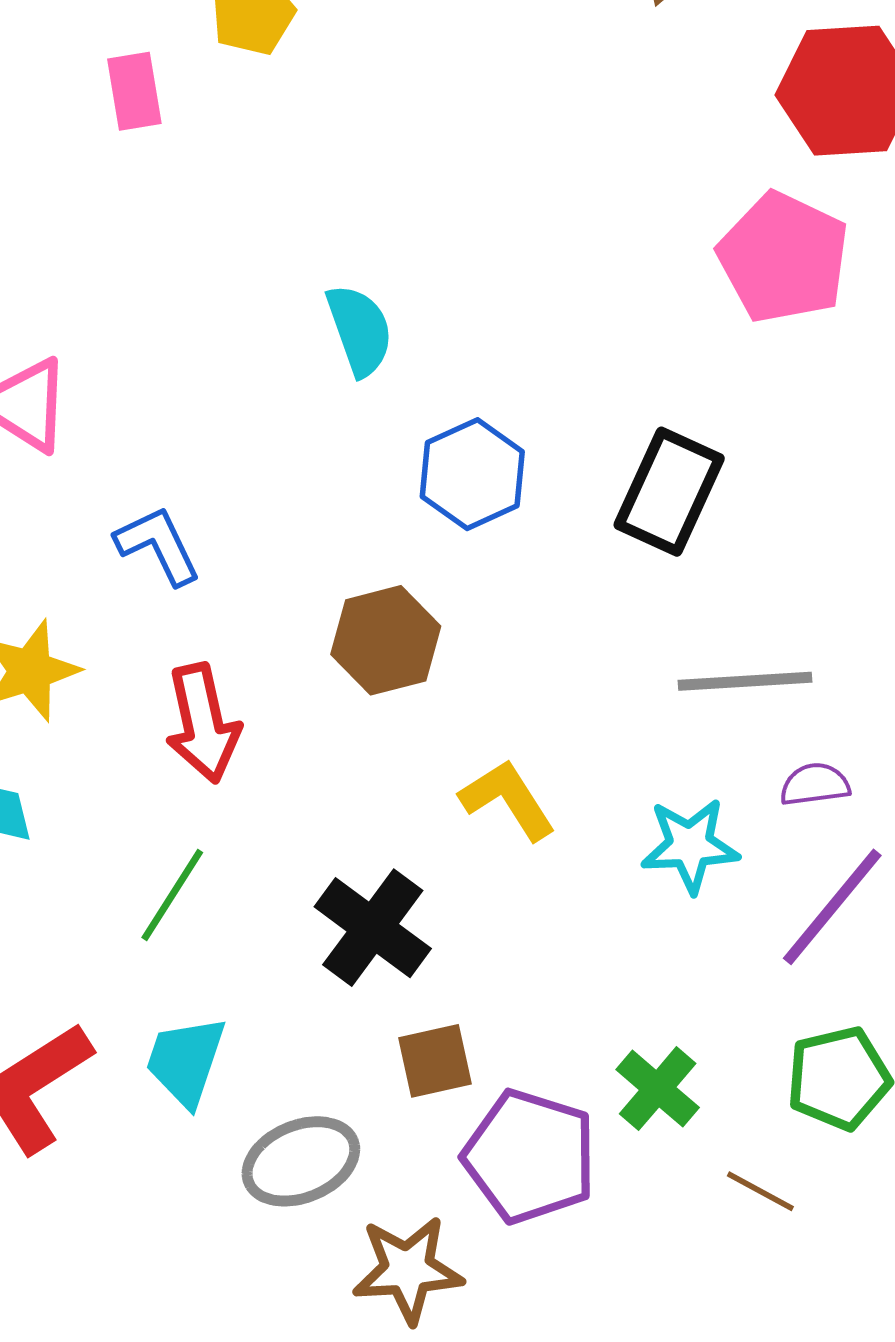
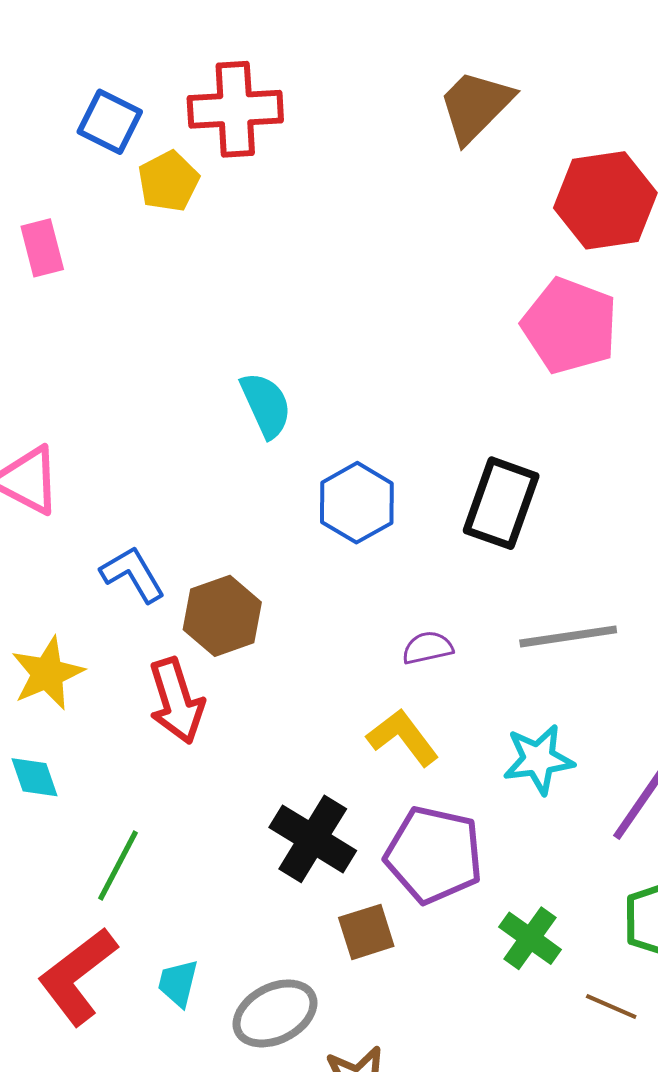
pink rectangle: (134, 91) -> (42, 248), moved
brown hexagon: (386, 640) -> (222, 616), moved
purple semicircle: (815, 784) -> (428, 648), moved
green line: (172, 895) -> (118, 866), moved
cyan trapezoid: (186, 1061) -> (178, 983), moved, size x0.7
purple pentagon: (530, 1156) -> (434, 855), moved

